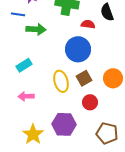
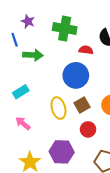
blue line: (18, 14) -> (15, 40), turned 64
pink arrow: (26, 96) -> (23, 123), turned 42

